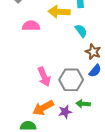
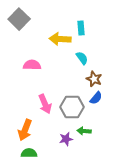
pink semicircle: (31, 26) -> (32, 65), moved
orange arrow: (43, 108) -> (25, 130), moved, turned -40

